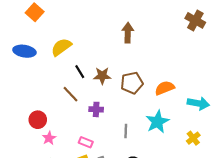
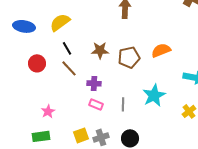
black line: (80, 72) -> (67, 48), moved
orange semicircle: (165, 88) -> (161, 50), moved
red circle: (38, 120) -> (37, 63), moved
pink rectangle: (86, 142) -> (96, 104), moved

